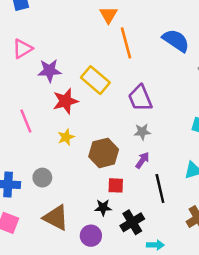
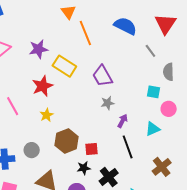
purple star: (49, 71) -> (38, 49), moved
brown hexagon: (104, 153) -> (67, 141), moved
purple arrow: (142, 160) -> (123, 121), moved

